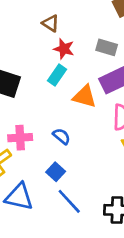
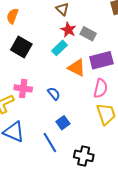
gray rectangle: (107, 47) -> (88, 34), moved
blue square: (56, 172) -> (63, 123), moved

